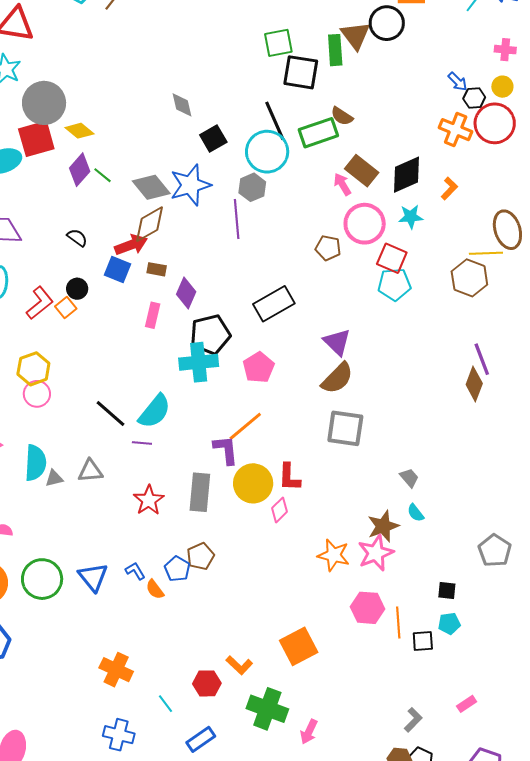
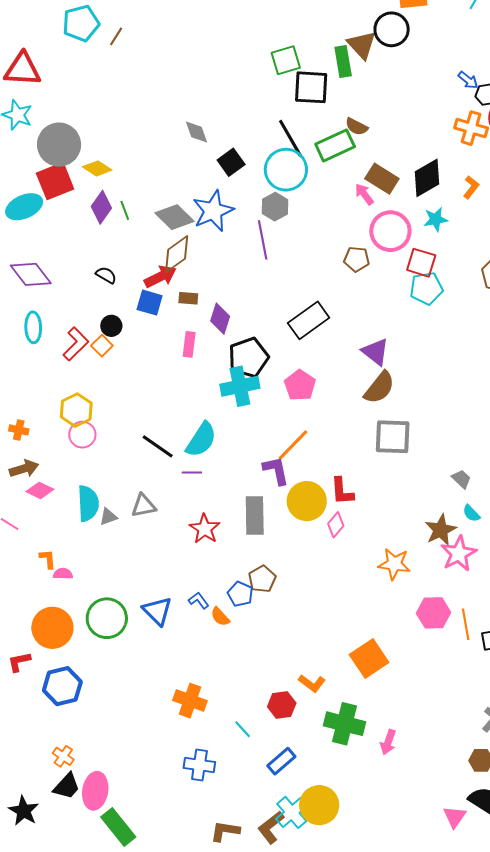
green line: (103, 175) -> (125, 210), turned 36
pink star: (376, 553) -> (459, 554), moved

